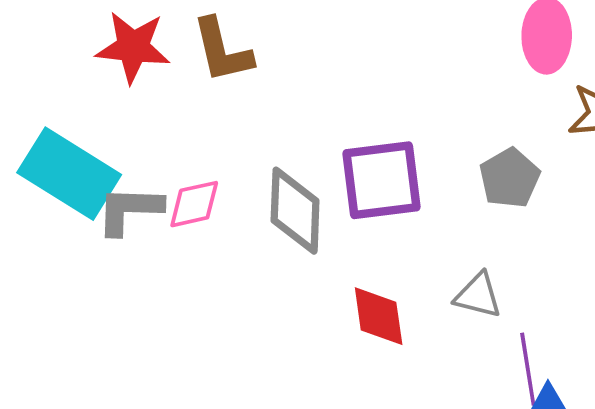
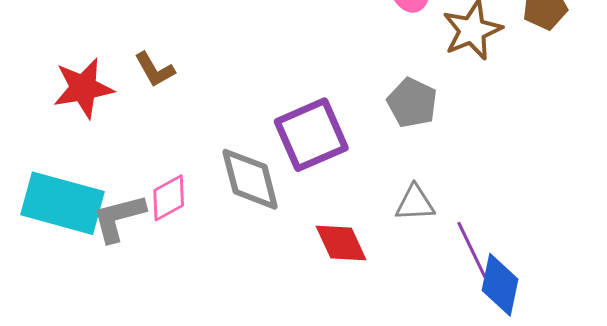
brown L-shape: (222, 50) -> (155, 70), size x0.7

